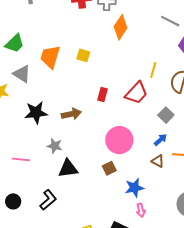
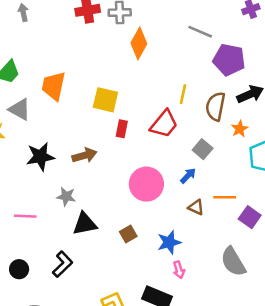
yellow square: (83, 55) -> (105, 100), moved, size x1.5
blue arrow: (161, 140) -> (188, 176), moved
brown square: (109, 168) -> (128, 234), moved

